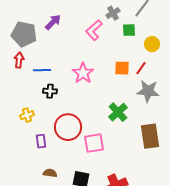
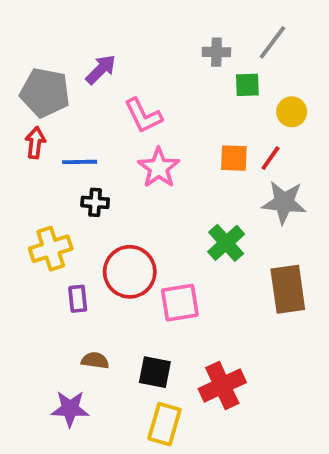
gray cross: (113, 13) -> (216, 52), turned 32
pink L-shape: (94, 30) -> (143, 116), moved, turned -75
yellow cross: (27, 115) -> (51, 249), size x1.5

